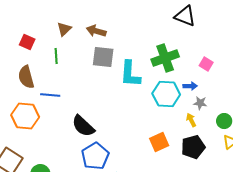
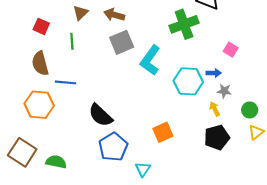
gray square: (103, 57) -> (122, 42), turned -30
green cross: (165, 58) -> (184, 24), moved
cyan L-shape: (130, 74) -> (150, 60), turned 32
orange square: (159, 142) -> (163, 132), moved

